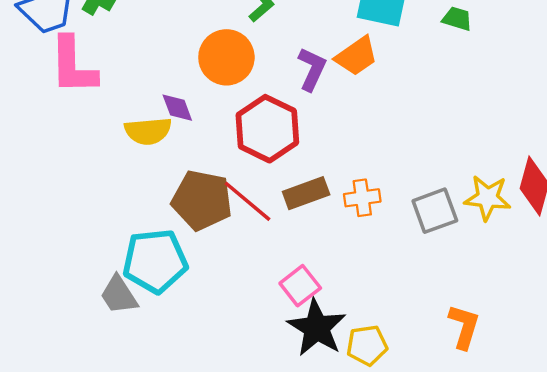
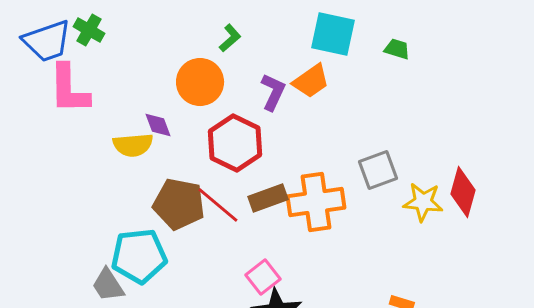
orange cross: (362, 198) -> (316, 202), size x1.8
gray square: (435, 211) -> (378, 170), moved

